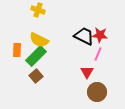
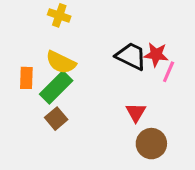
pink line: (98, 54) -> (169, 72), moved

